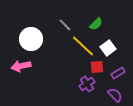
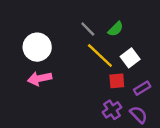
gray line: (65, 25) -> (88, 29), moved
pink arrow: (21, 66) -> (40, 78), moved
purple cross: (87, 84) -> (112, 110), moved

